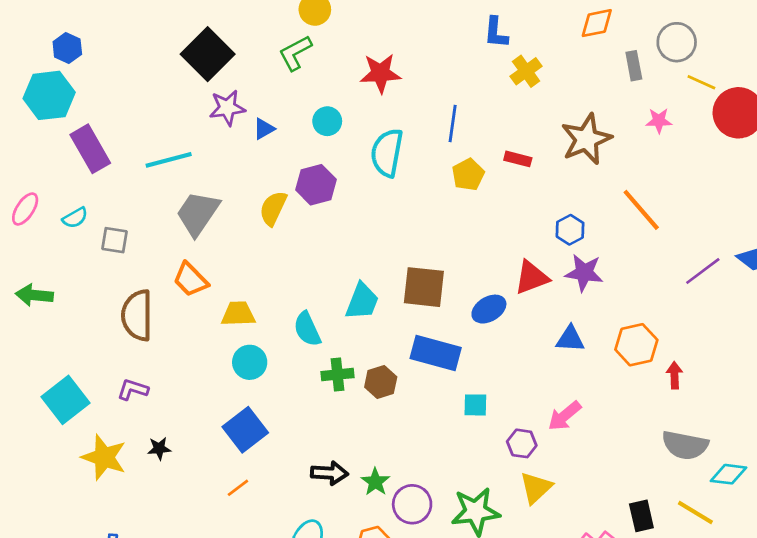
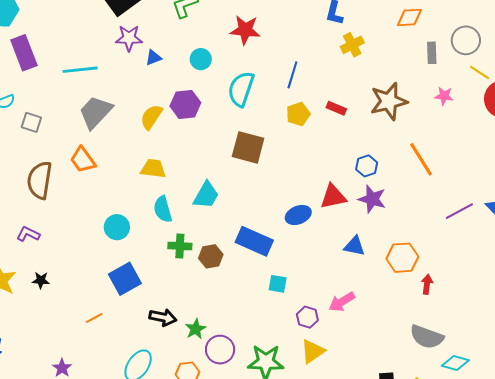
brown square: (424, 287) -> (248, 147), moved
yellow trapezoid: (238, 314) -> (153, 169), moved
blue square: (245, 430) -> (125, 279), moved

